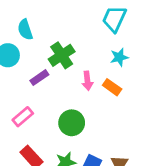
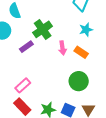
pink rectangle: (23, 117) -> (23, 85), moved
green circle: (72, 123) -> (79, 81), moved

